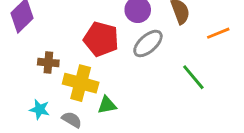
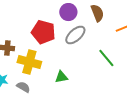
green triangle: (107, 105) -> (61, 77), moved

